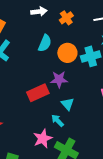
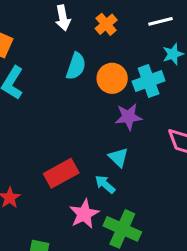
white arrow: (39, 12) -> (63, 18), turned 91
purple star: (59, 79) -> (128, 117), moved
red rectangle: (38, 93) -> (61, 173), moved

